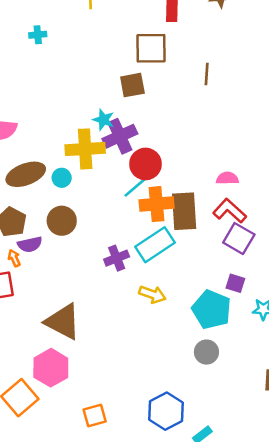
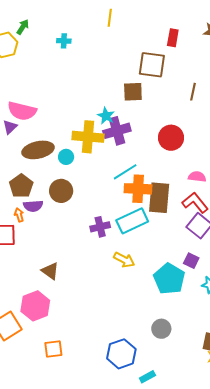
red circle: (146, 164) -> (171, 138), moved
brown triangle: (63, 322) -> (50, 271), size x0.6
gray circle: (206, 352) -> (161, 329), moved
orange square: (95, 416) -> (53, 349), moved

